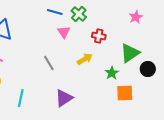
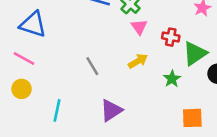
pink triangle: (64, 32) -> (139, 27), moved
red cross: (99, 36) -> (171, 37), moved
orange square: (125, 93) -> (192, 118), moved

